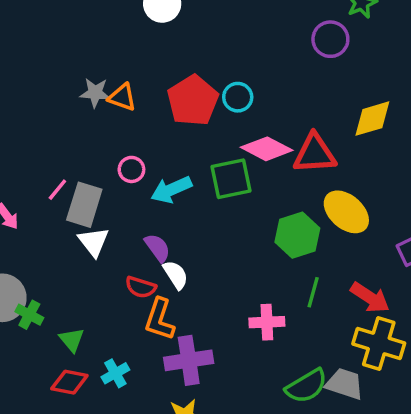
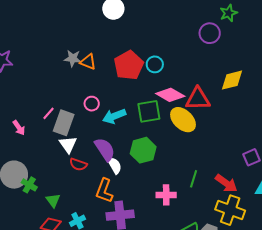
yellow ellipse: (346, 212) -> (183, 120), moved
green hexagon: (297, 235) -> (143, 150), moved
purple semicircle: (157, 248) -> (105, 149), size x1.4
red semicircle: (141, 287) -> (78, 164), moved

